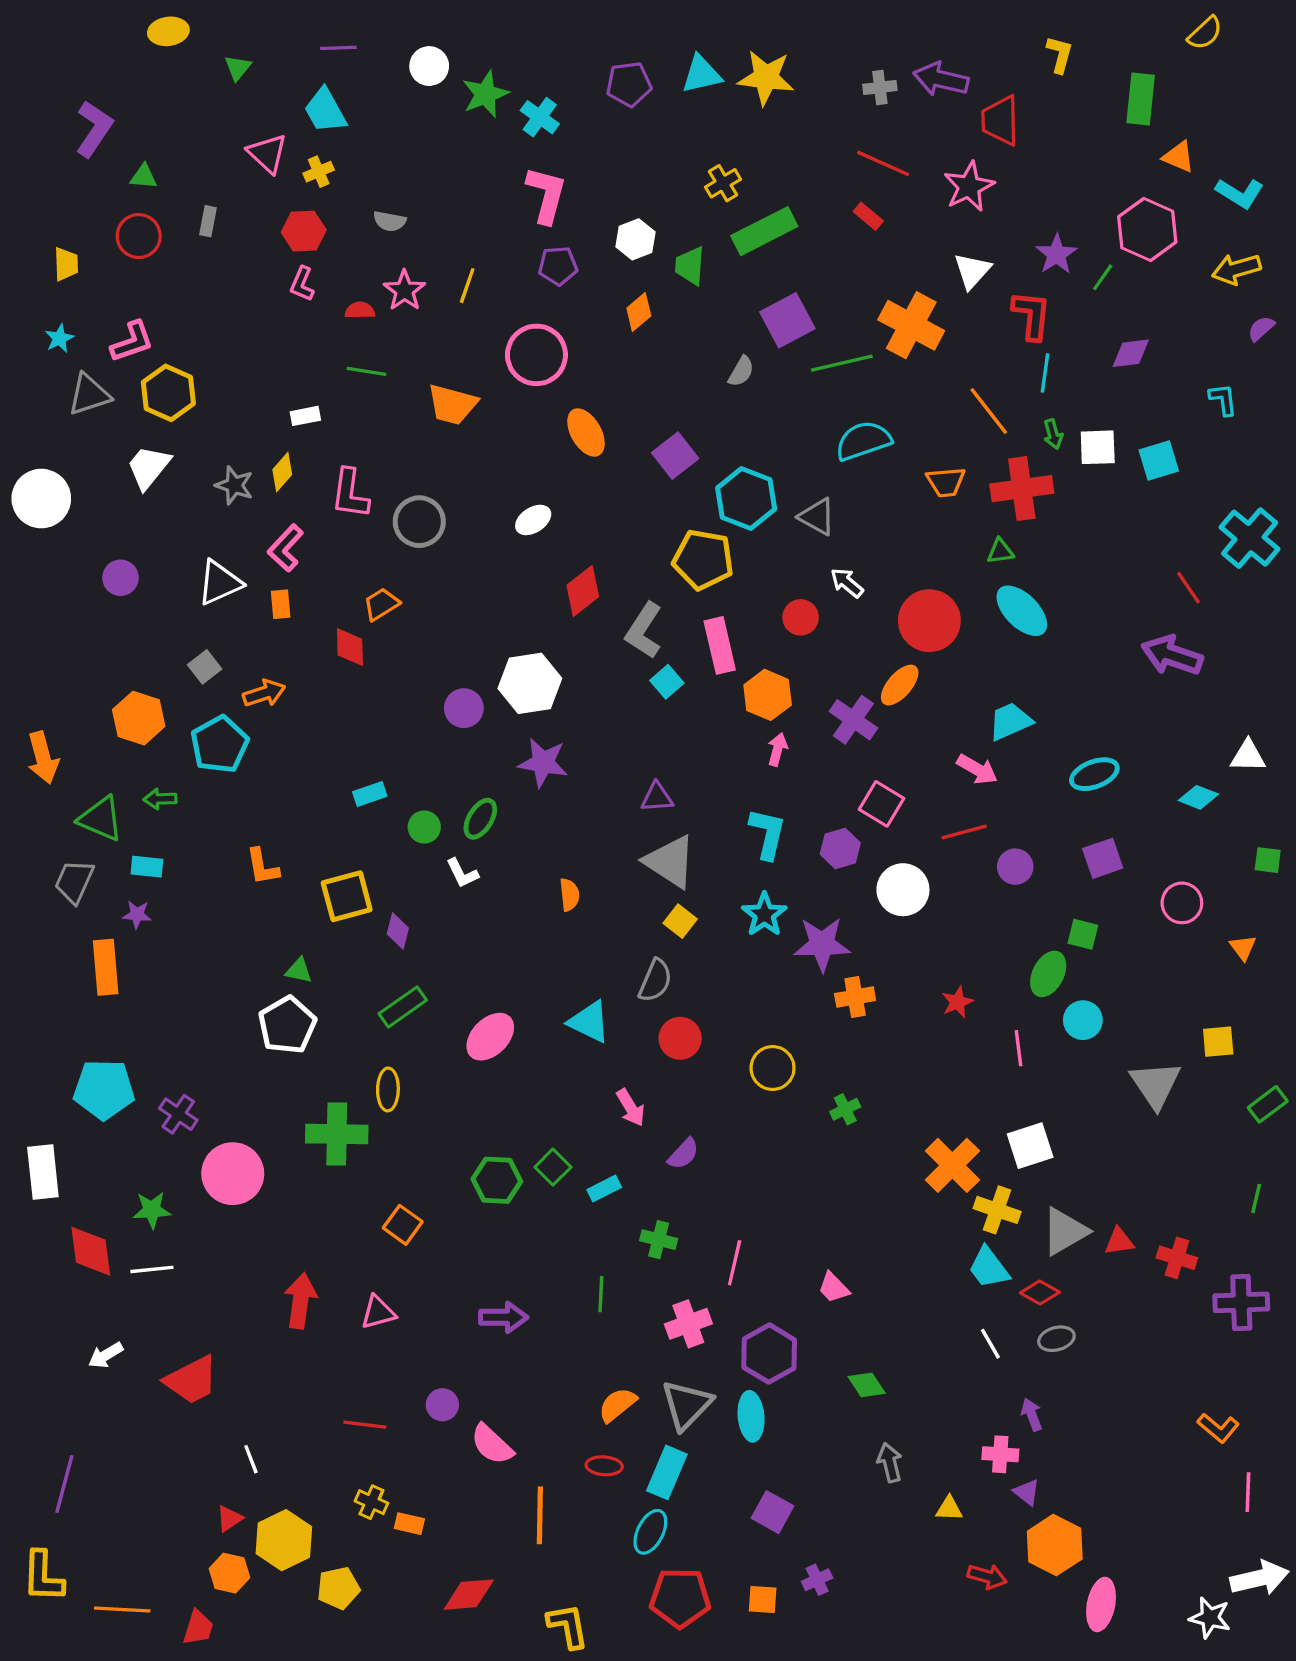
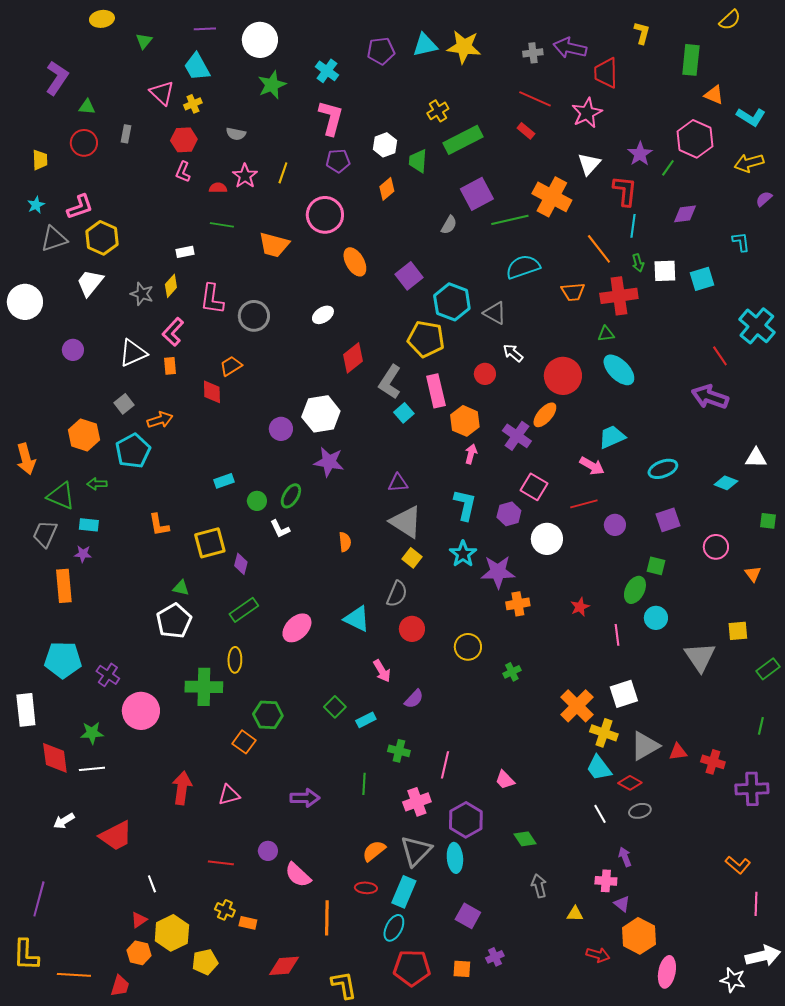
white circle: (429, 66) -> (260, 40), size x1.5
green star: (485, 94) -> (272, 85), moved
green hexagon: (497, 1180) -> (268, 715), moved

